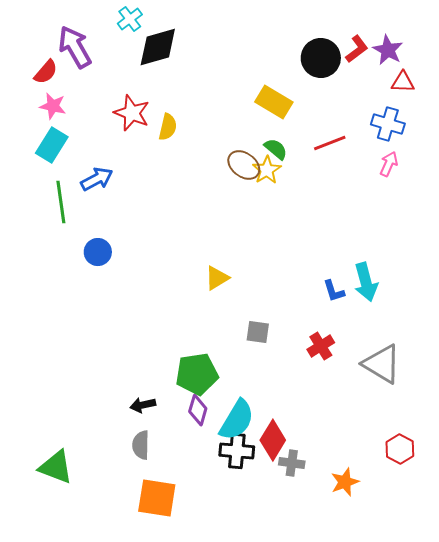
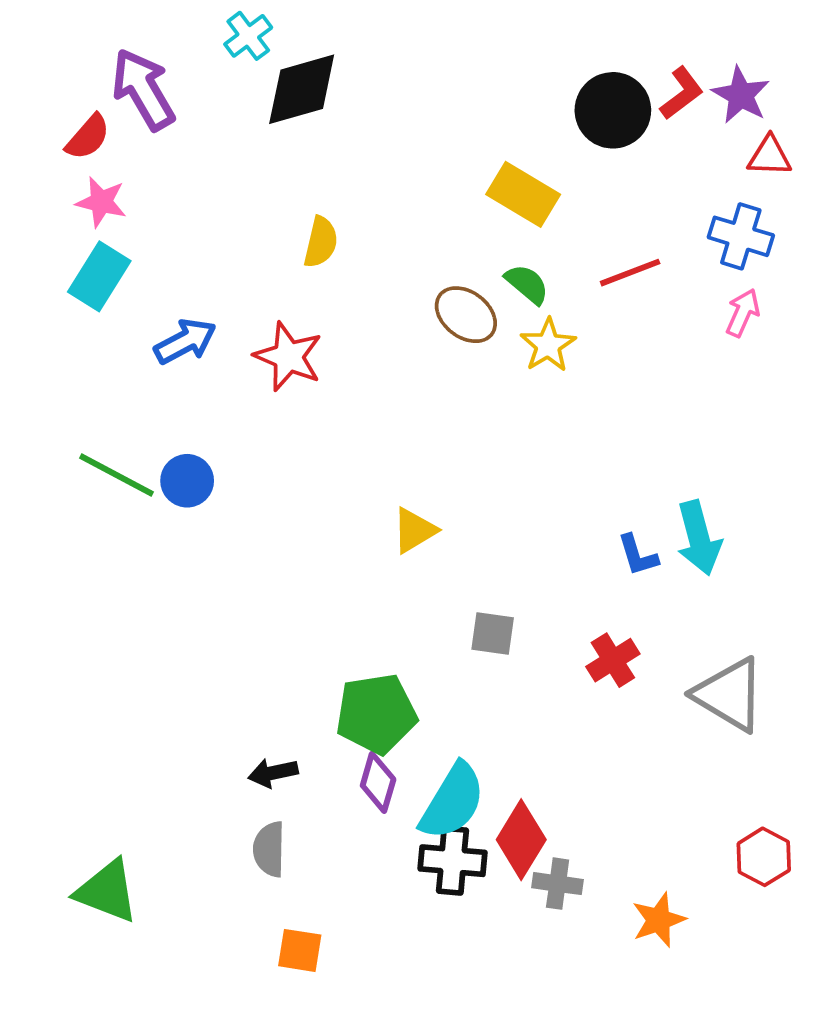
red star: (132, 113) -> (288, 357), moved
yellow star: (267, 170) -> (548, 345), moved
green line: (61, 202) -> (116, 475), moved, turned -54
orange square: (157, 498) -> (300, 950), size x0.6

